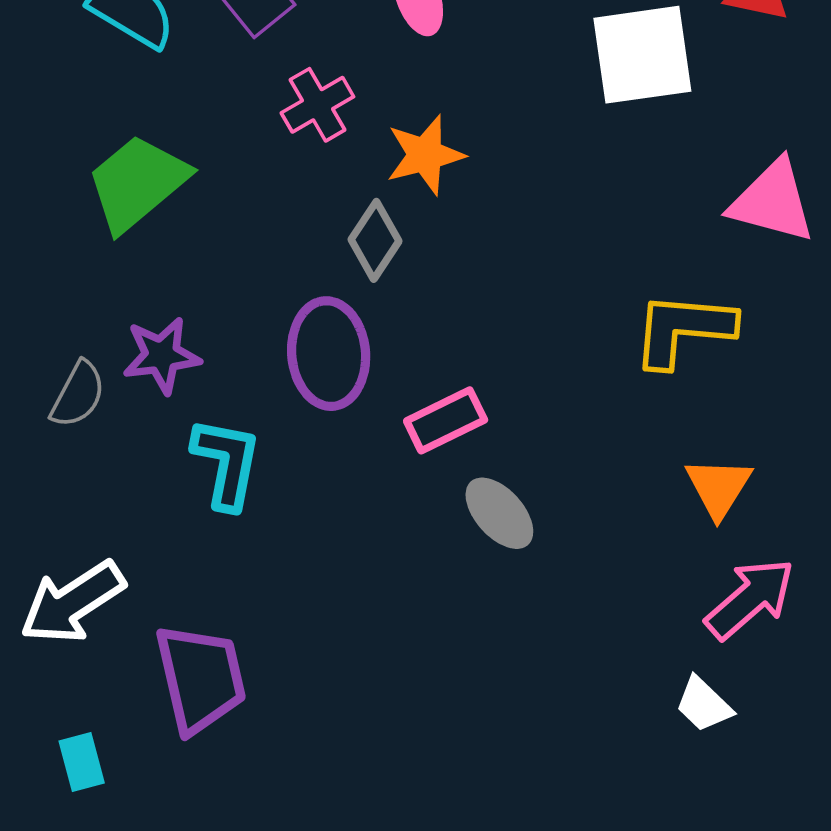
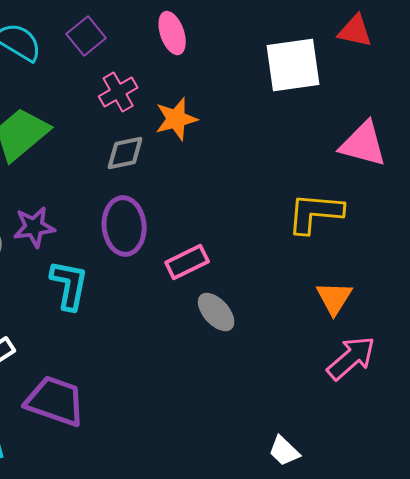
gray diamond: (375, 240) -> (125, 153), moved, turned 45
purple trapezoid: (201, 678) -> (55, 401), turned -58
white trapezoid: (704, 704) -> (284, 451), moved

